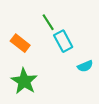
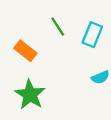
cyan rectangle: (63, 41) -> (92, 35), moved, turned 50

